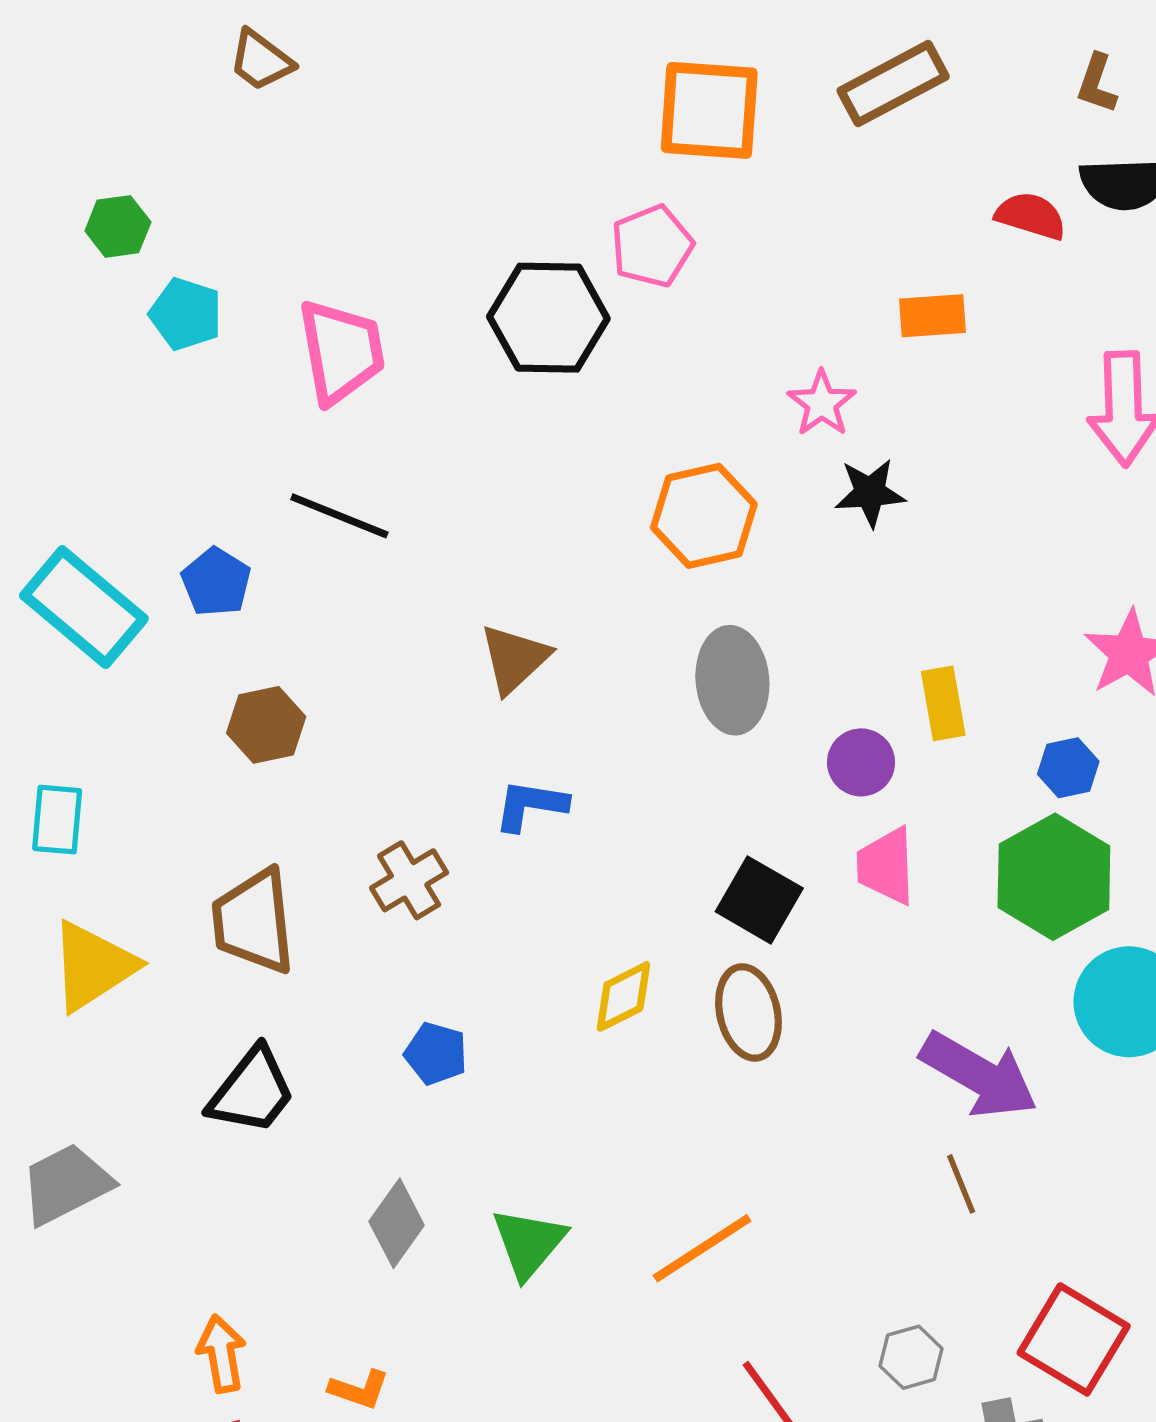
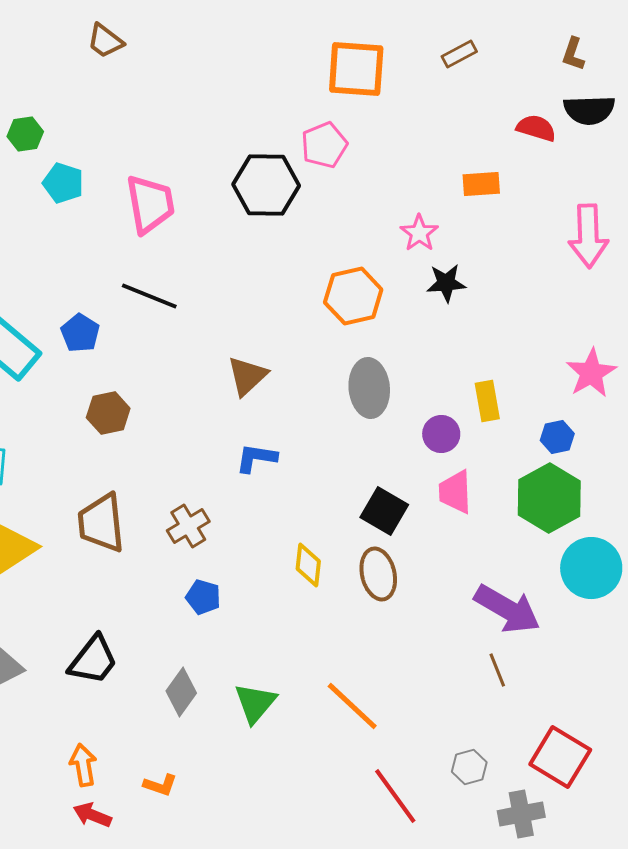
brown rectangle: (893, 84) -> (459, 54), size x0.6
brown cross: (409, 880) -> (188, 526), moved
yellow diamond: (623, 996) -> (308, 565), turned -57
black trapezoid: (252, 1091) -> (93, 660), moved
orange line: (702, 1248) -> (352, 706), turned 76

